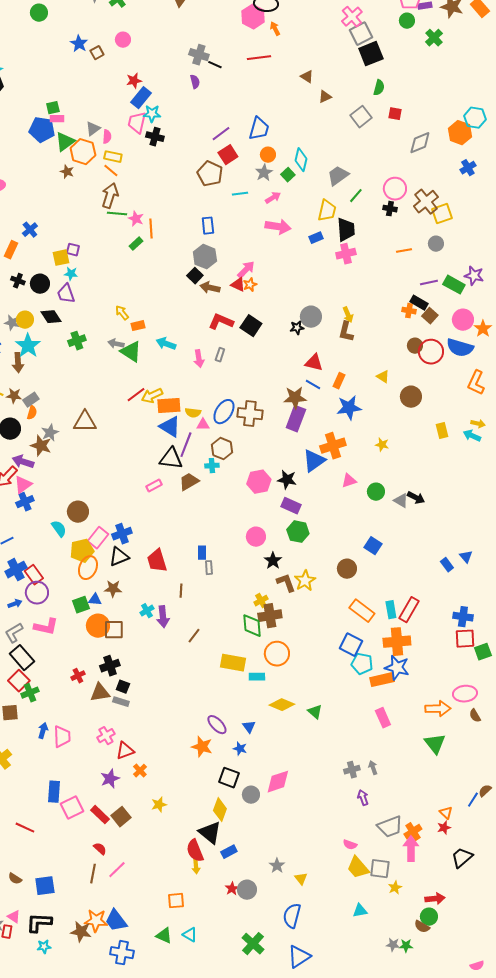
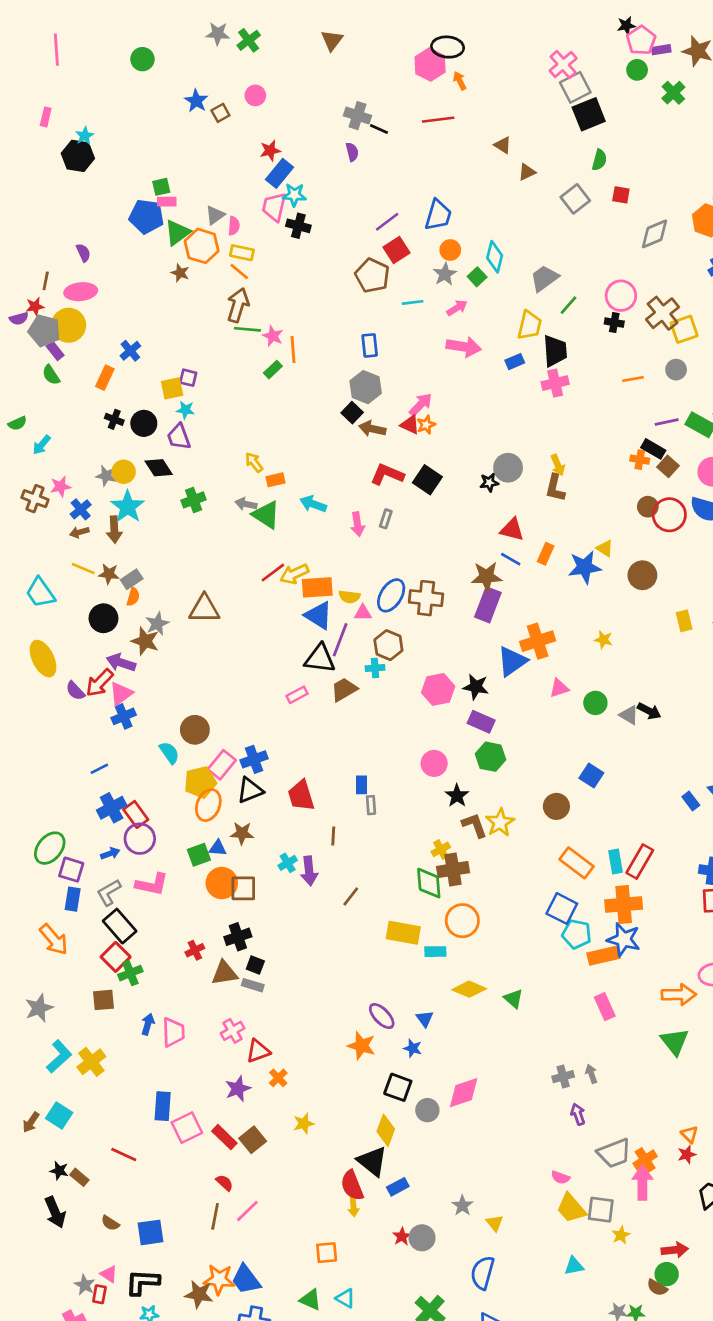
blue star: (349, 408) -> (585, 567), moved

